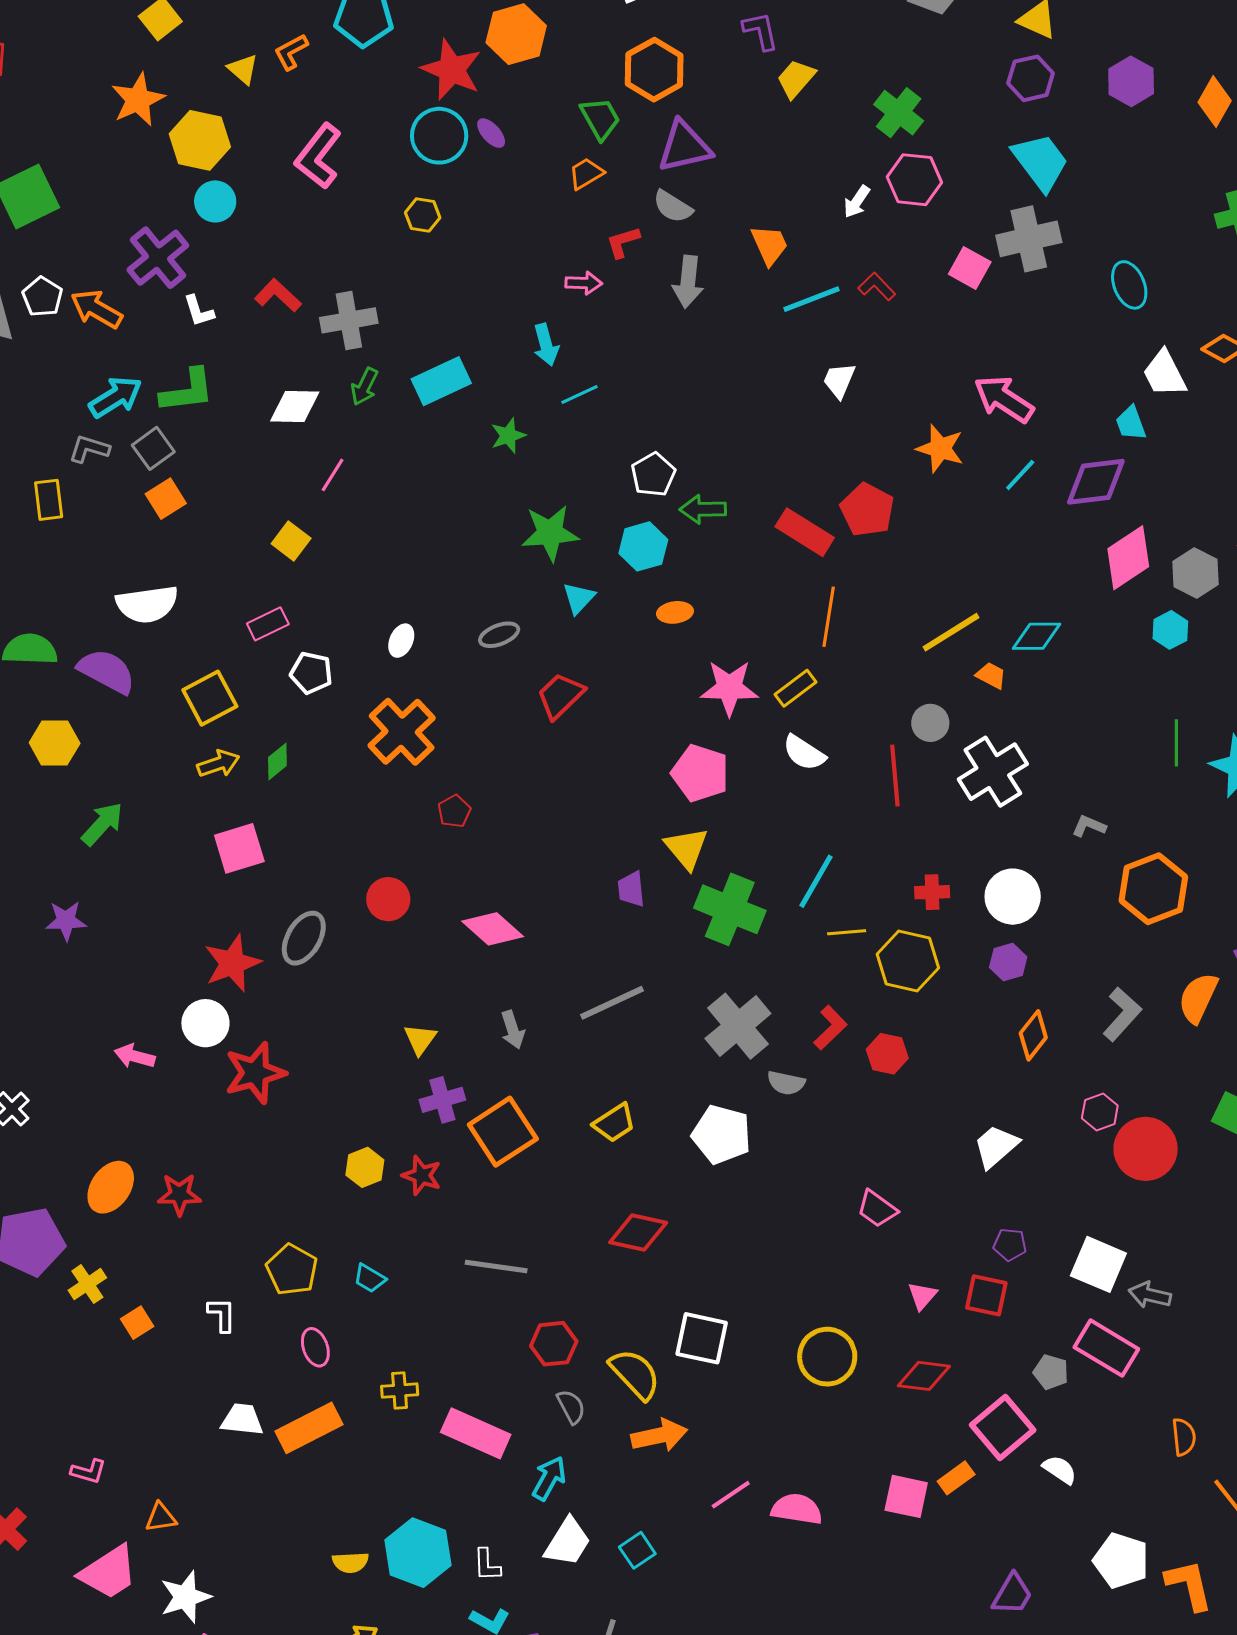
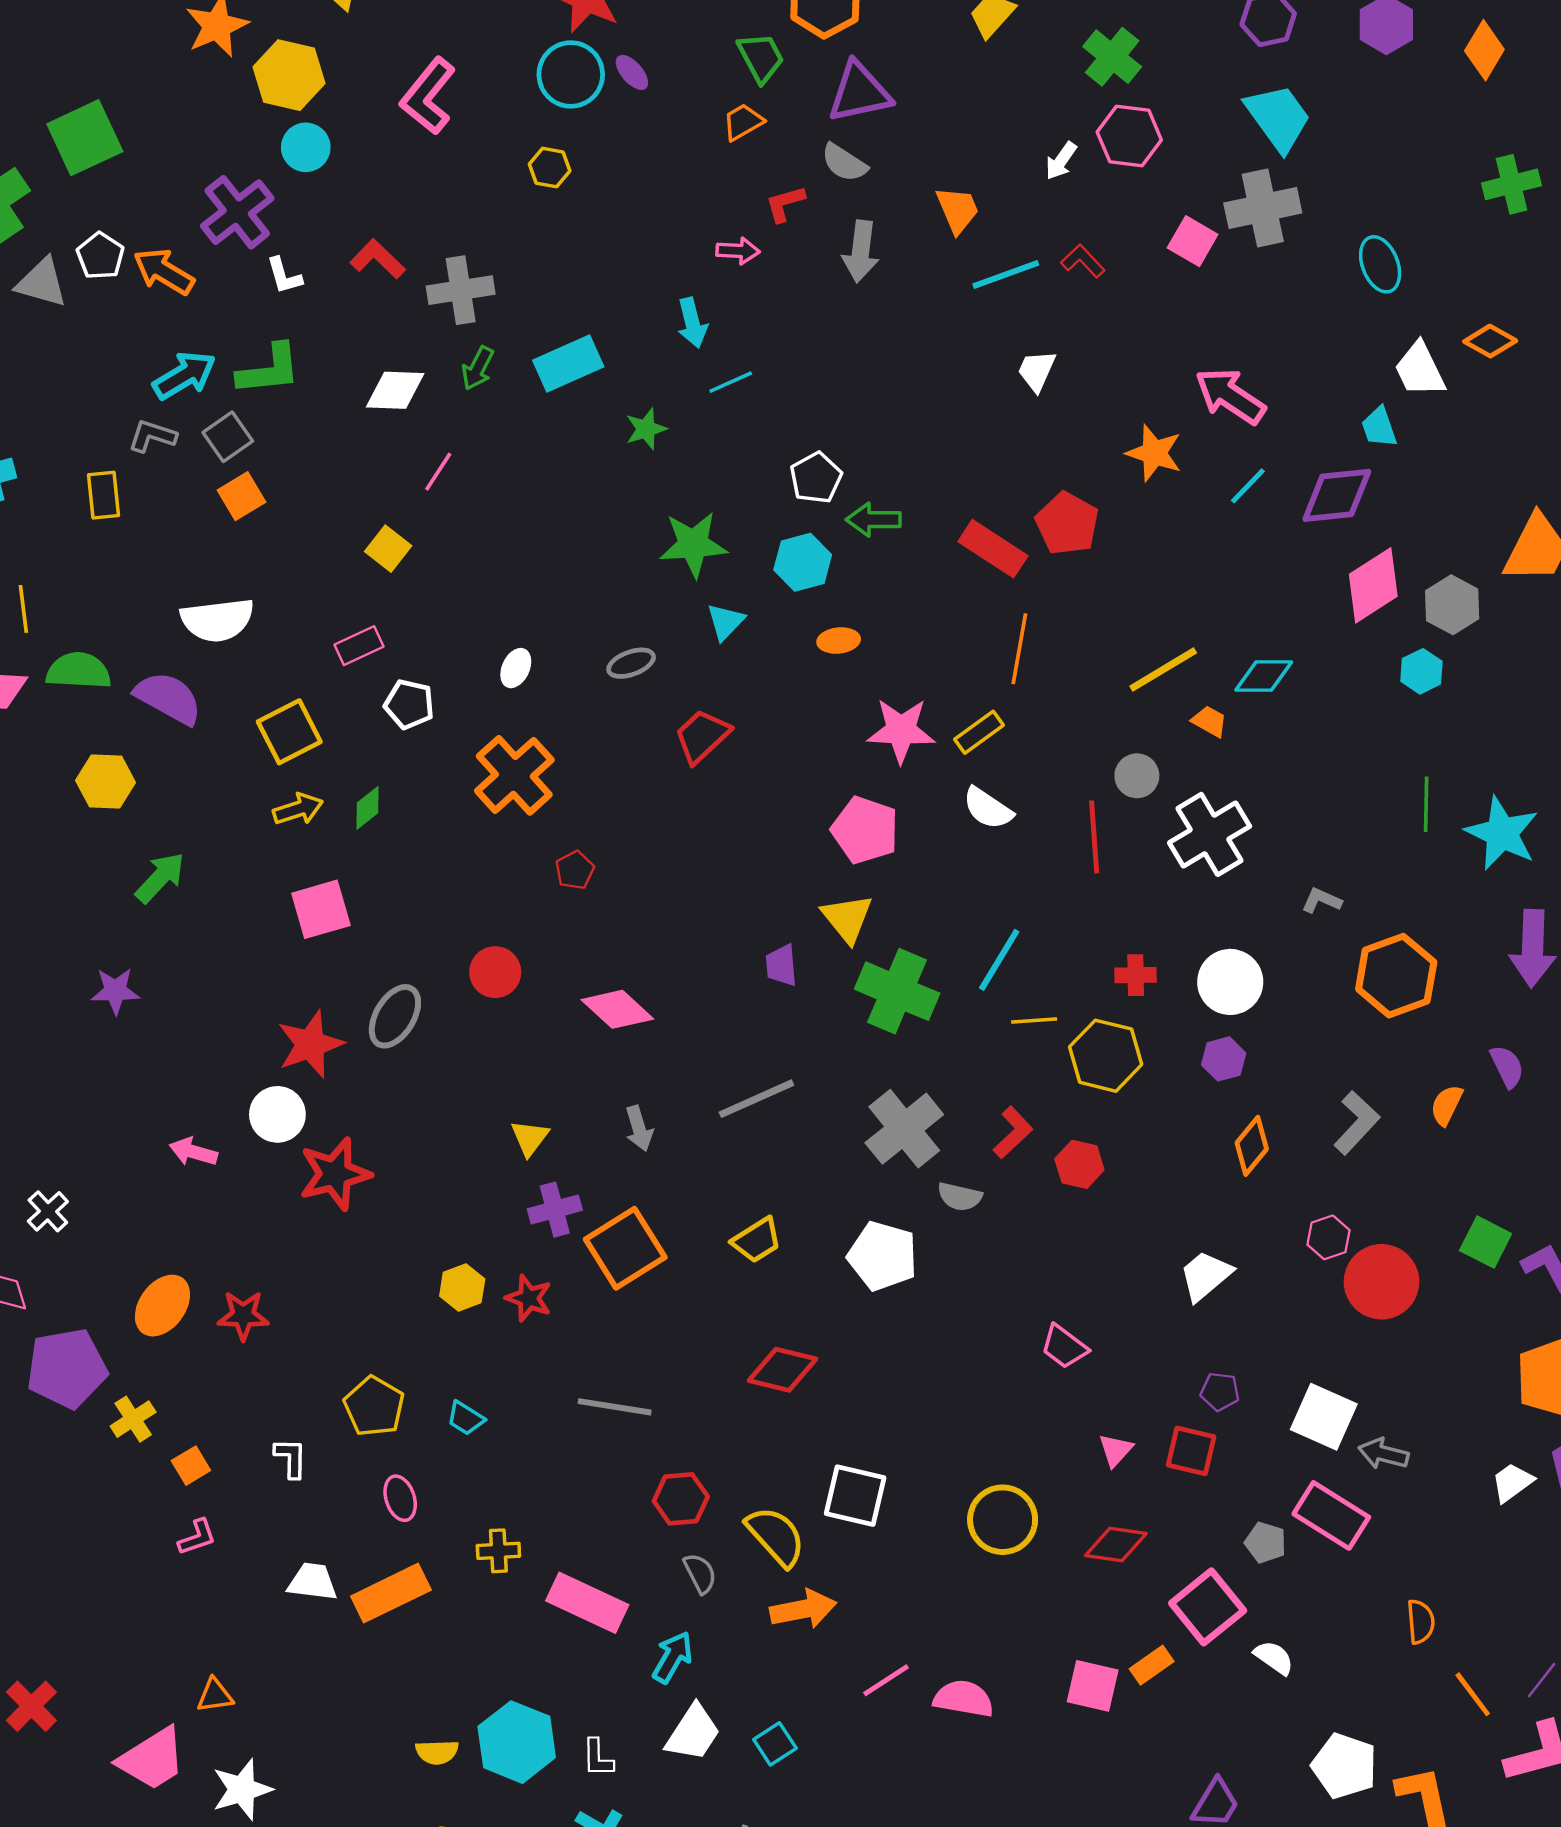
orange semicircle: (1198, 998) -> (1447, 1105), size x0.7
pink L-shape: (88, 1471) -> (197, 1537), moved, turned -36

